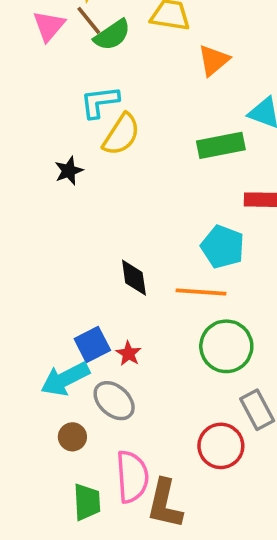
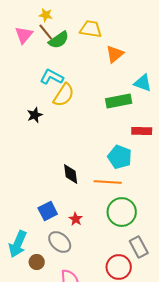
cyan L-shape: (100, 102) -> (52, 77), turned 35
red star: (129, 354) -> (76, 219), moved
cyan arrow: (65, 379) -> (18, 244), moved, turned -40

